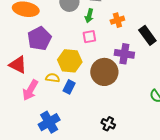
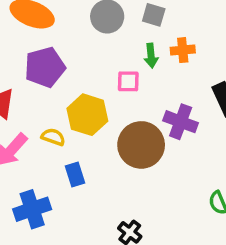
green arrow: (89, 16) -> (151, 56), moved, turned -32
orange cross: (117, 20) -> (183, 50), moved
blue rectangle: (69, 87) -> (75, 175), moved, turned -56

